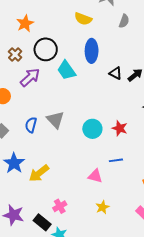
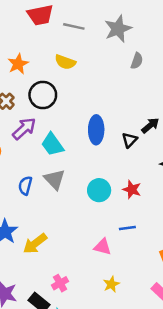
yellow semicircle: (83, 19) -> (65, 62), moved
blue ellipse: (92, 51) -> (96, 130), moved
cyan trapezoid: (66, 70) -> (52, 145), moved
black triangle: (116, 73) -> (130, 140), moved, turned 48

